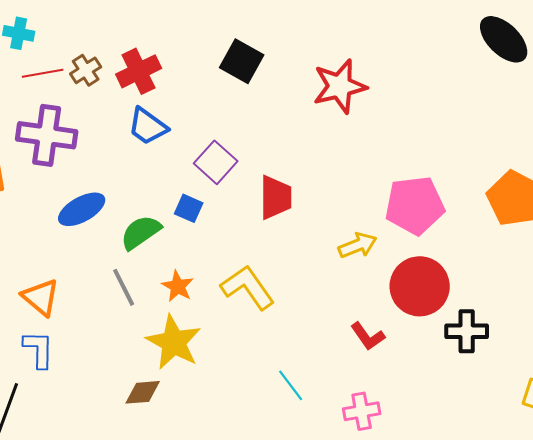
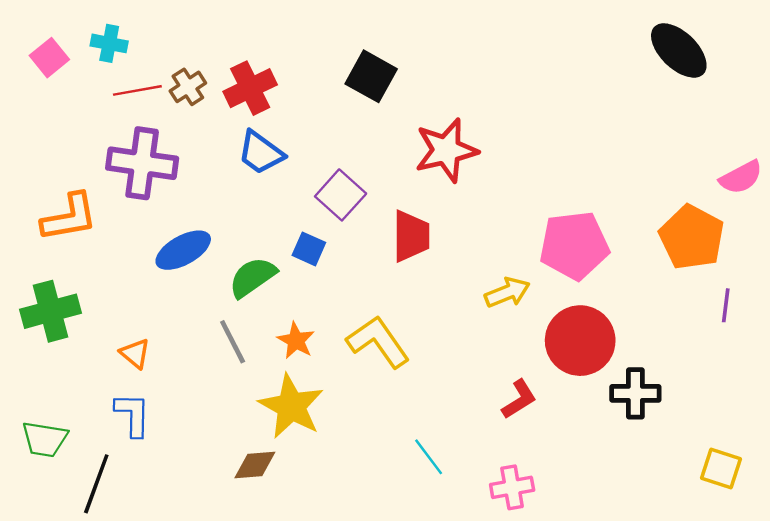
red star: (340, 86) -> (446, 150), moved
orange triangle: (41, 297) -> (135, 353), size x0.7
red L-shape: (368, 336) -> (519, 399), turned -87

